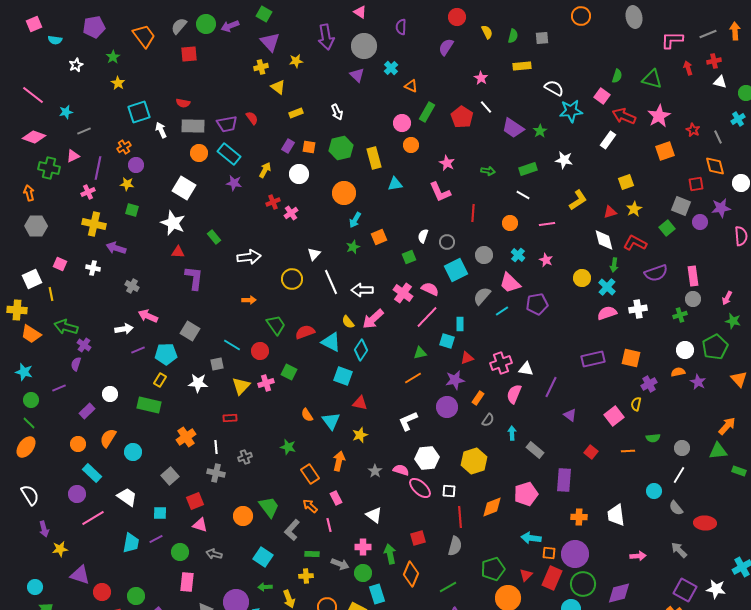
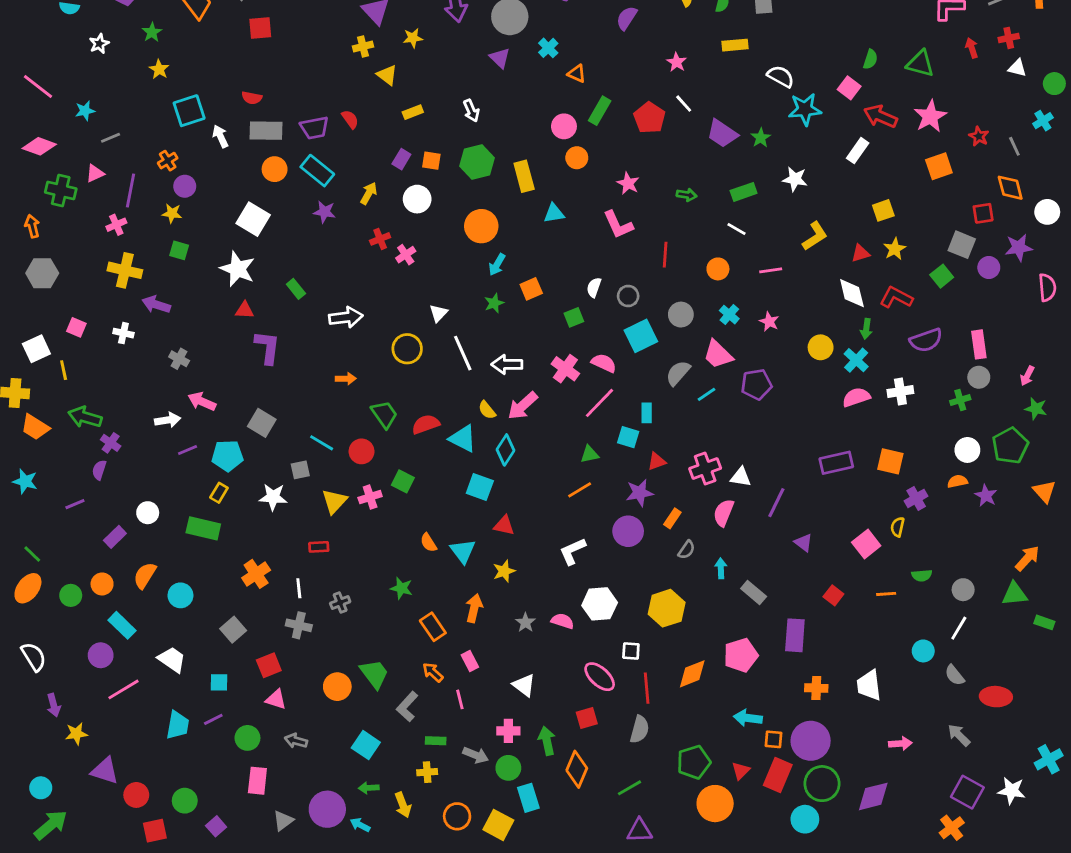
green circle: (31, 400) -> (71, 595), moved
pink ellipse: (420, 488) -> (600, 677), moved

